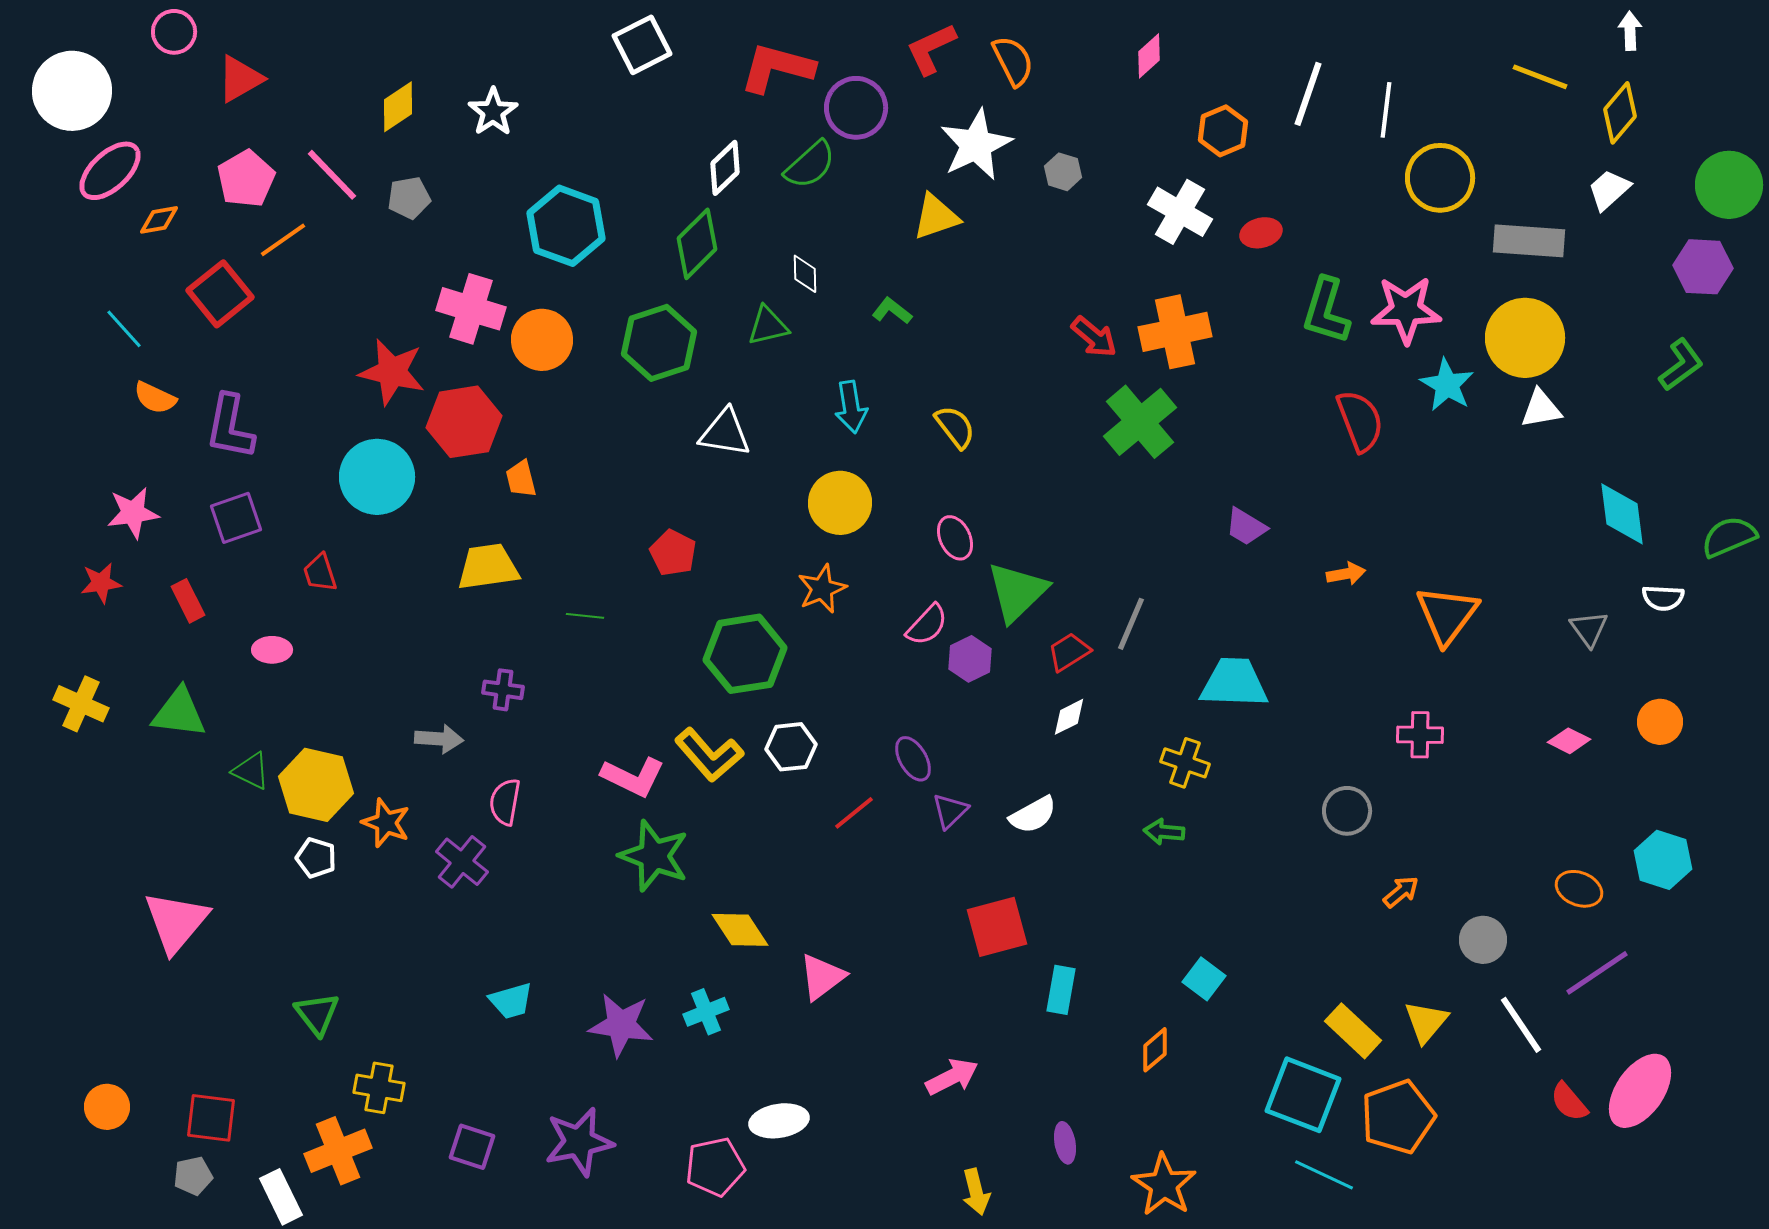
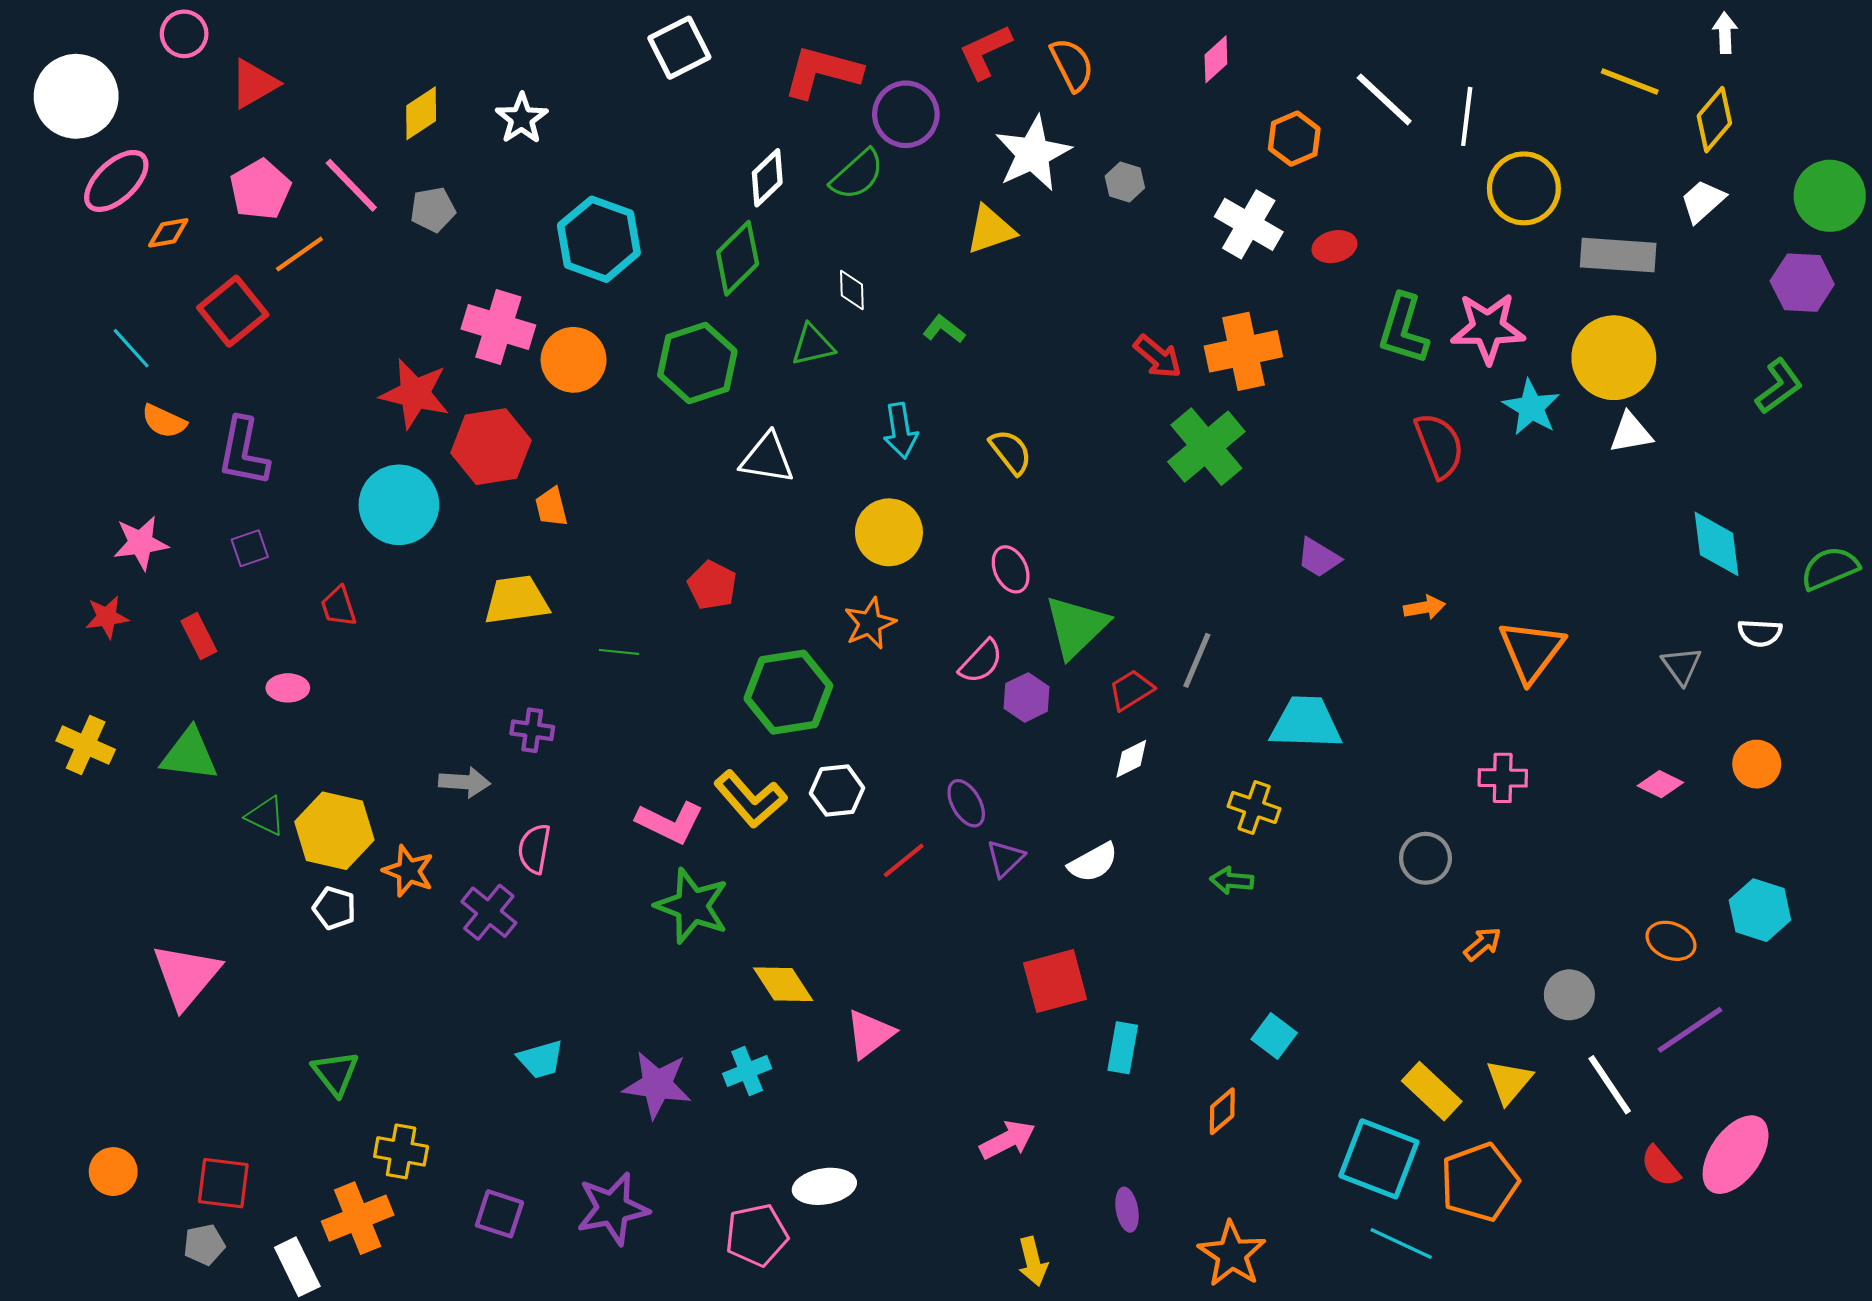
white line: (1308, 94) -> (1384, 99), turned -66
purple square: (236, 518) -> (250, 548), size x0.7

